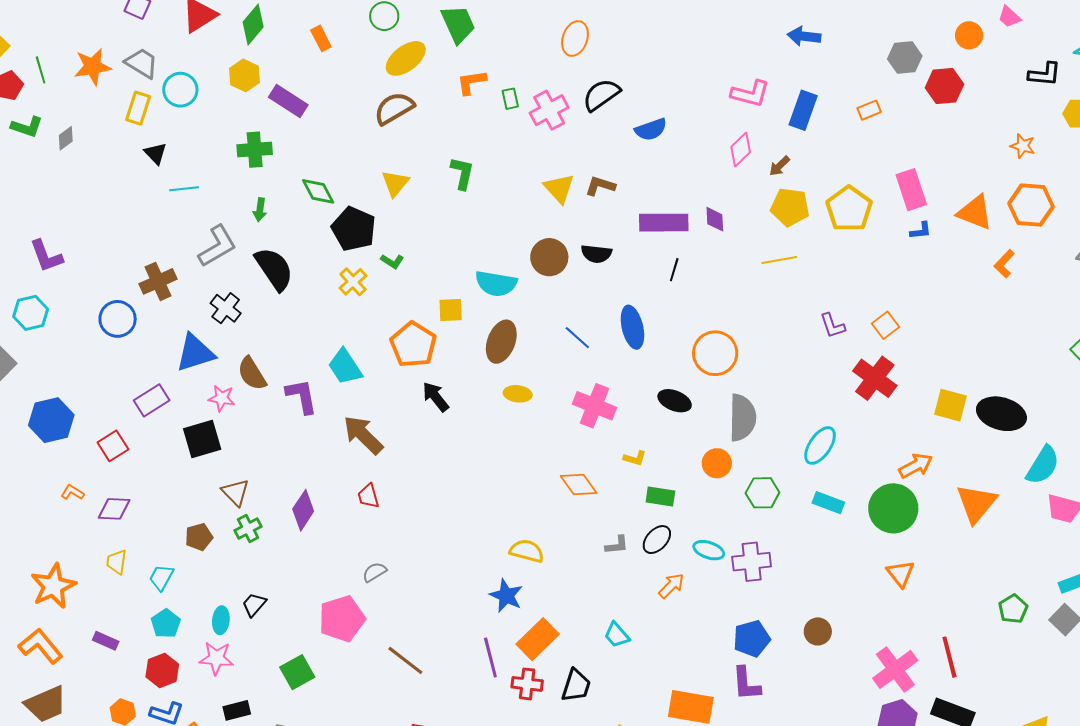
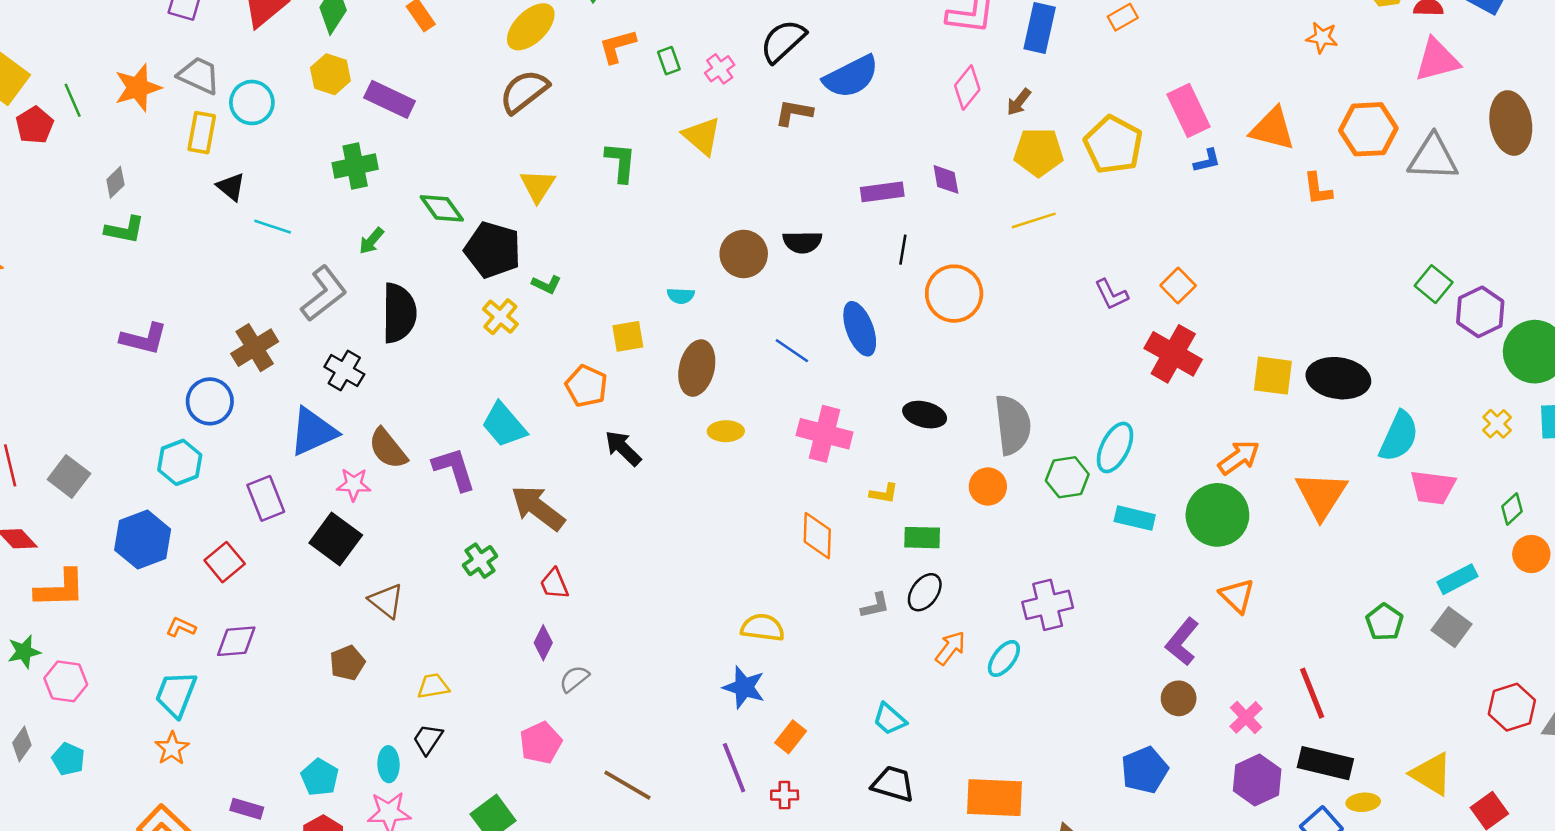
pink cross: (549, 110) -> (720, 69), size x0.6
green L-shape: (27, 127) -> (125, 230), moved
blue semicircle: (651, 129) -> (851, 77), size x1.4
brown L-shape: (600, 186) -> (794, 113), moved
yellow triangle: (559, 188) -> (702, 136), moved
cyan line: (184, 189) -> (273, 227), turned 32
orange hexagon: (1031, 205) -> (1368, 129), moved
green arrow: (260, 210) -> (371, 241), turned 40
purple rectangle: (664, 223) -> (882, 192), size x0.7
purple L-shape: (46, 256) -> (144, 339), moved, turned -48
orange L-shape: (1004, 264) -> (1318, 189), turned -44
black semicircle: (274, 269) -> (399, 313), turned 42
cyan semicircle: (496, 284) -> (681, 296), size x0.5
cyan hexagon: (31, 313) -> (180, 462), moved
orange pentagon: (413, 345) -> (586, 386), size x0.7
orange circle: (715, 353) -> (954, 294), moved
purple rectangle: (152, 400) -> (266, 498), turned -72
black square: (202, 439) -> (336, 539), turned -30
orange diamond: (579, 485) -> (817, 536), turned 45
green hexagon: (762, 493) -> (1067, 477), moved
purple diamond: (303, 510) -> (543, 643), moved, size x0.7
green cross: (248, 529) -> (480, 561), moved
cyan ellipse: (709, 550) -> (1004, 658), moved, turned -64
yellow trapezoid: (117, 562) -> (433, 686), moved, turned 80
cyan trapezoid: (161, 577) -> (176, 694), moved, size x1.4
orange star: (53, 586) -> (172, 748), size x0.6
pink pentagon: (342, 619) -> (541, 743), size x0.7
brown circle: (818, 631) -> (1179, 698), moved
orange rectangle: (538, 639) -> (791, 737), size x0.6
blue pentagon: (752, 639) -> (1145, 770), moved
pink cross: (895, 669) -> (1246, 717), size x0.6
red cross: (527, 684) -> (785, 795), size x0.7
purple L-shape: (746, 684) -> (1182, 642), moved, turned 51
black trapezoid: (576, 686) -> (893, 784), moved, turned -84

